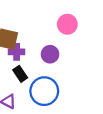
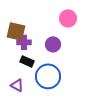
black rectangle: (20, 74) -> (27, 61), turned -32

